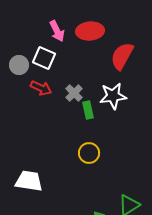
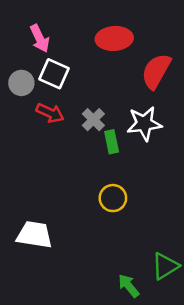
pink arrow: (57, 31) -> (40, 38), moved

